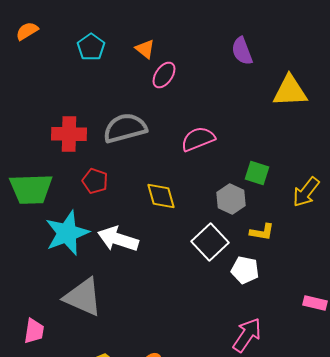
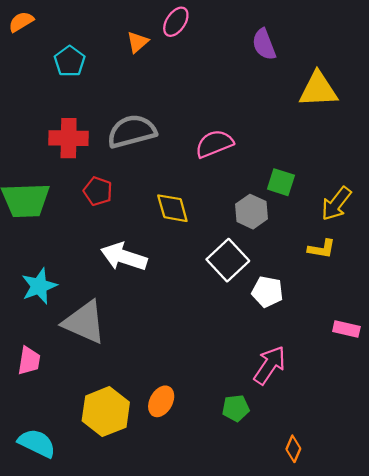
cyan pentagon: (91, 47) -> (70, 61), moved
orange triangle: (145, 49) -> (137, 42), moved, turned 40
pink ellipse: (164, 75) -> (176, 22), moved
yellow L-shape: (262, 232) -> (322, 249), moved
cyan star: (67, 233) -> (39, 286), moved, size x0.7

